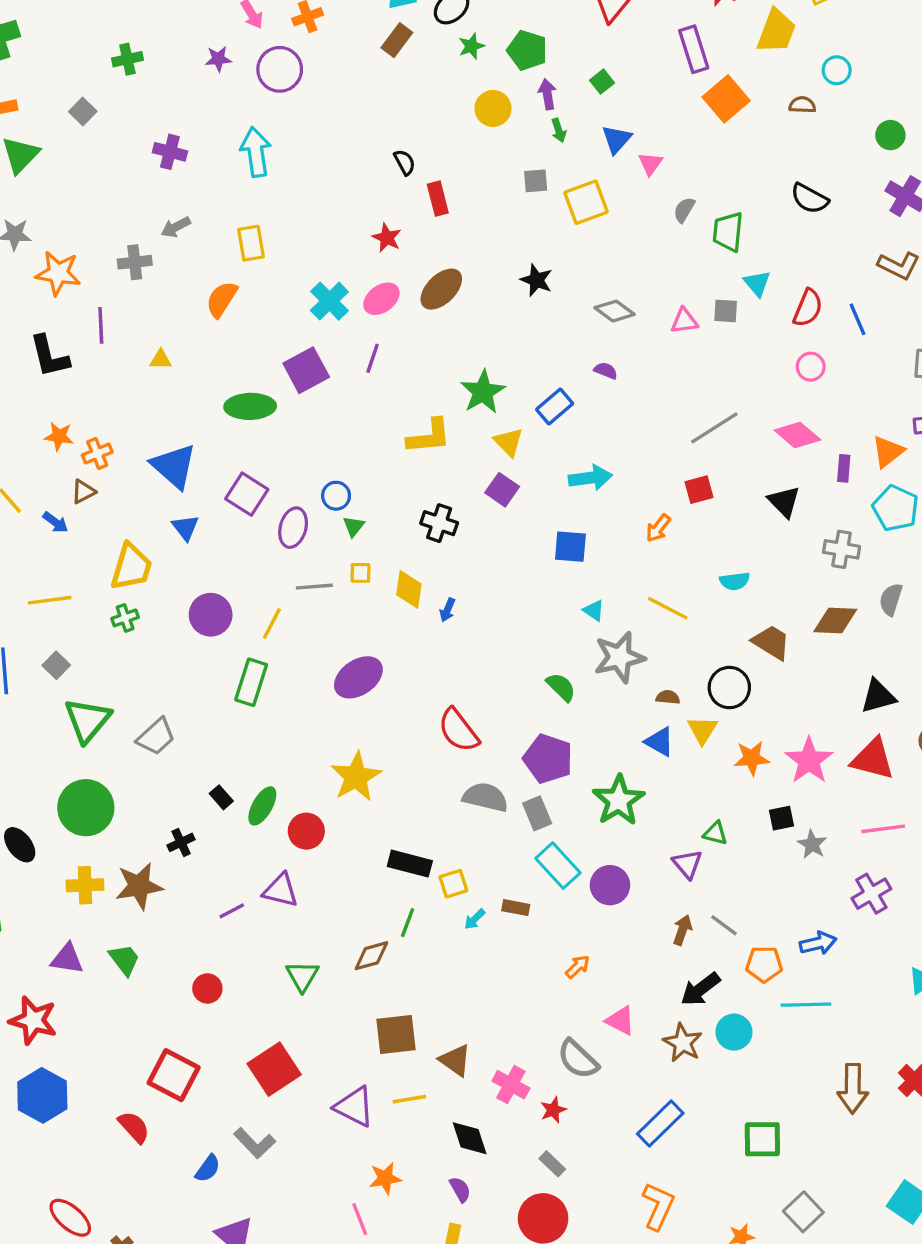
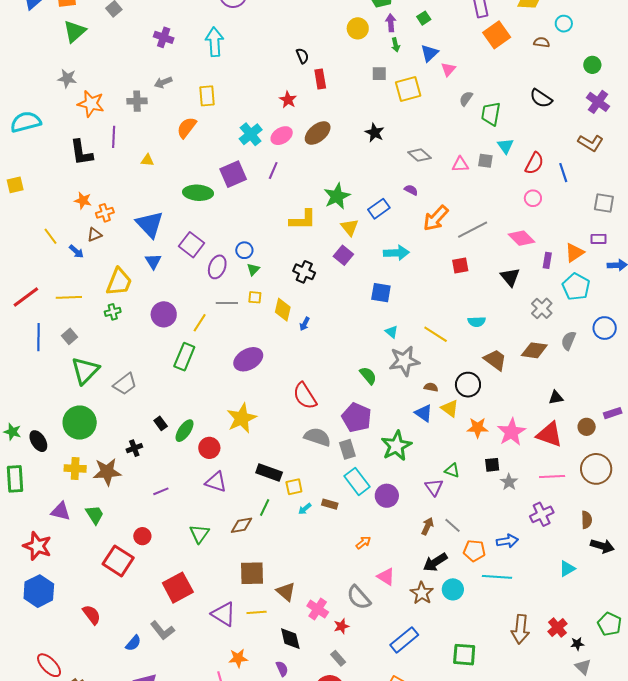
orange arrow: (658, 528) -> (436, 218), moved, size x1.6
gray cross: (842, 549) -> (542, 308), turned 30
black triangle: (878, 696) -> (556, 397), size x0.7
yellow triangle: (702, 730) -> (450, 408), turned -30
purple triangle: (281, 890) -> (216, 482), moved
red square: (174, 1075) -> (118, 561), moved

